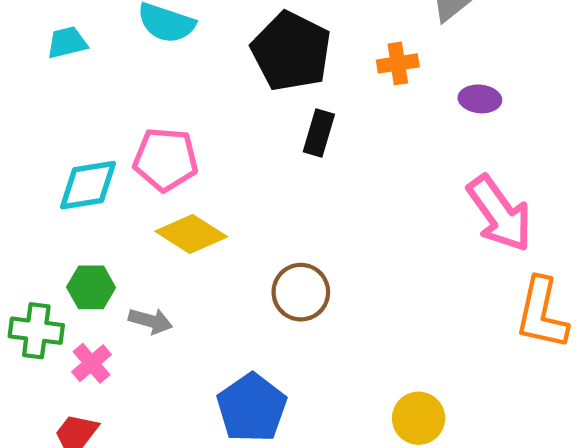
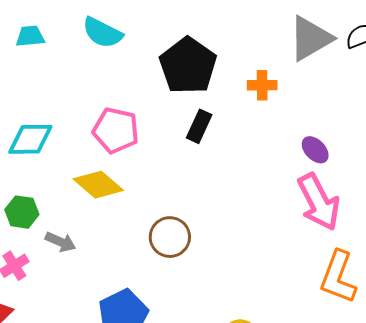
purple ellipse: (480, 99) -> (315, 150), moved, turned 32
pink pentagon: (166, 159) -> (116, 130), moved

